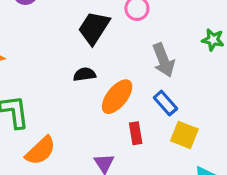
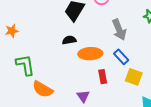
orange ellipse: (117, 97) -> (90, 54), turned 50
orange semicircle: (41, 151) -> (43, 89), turned 75

